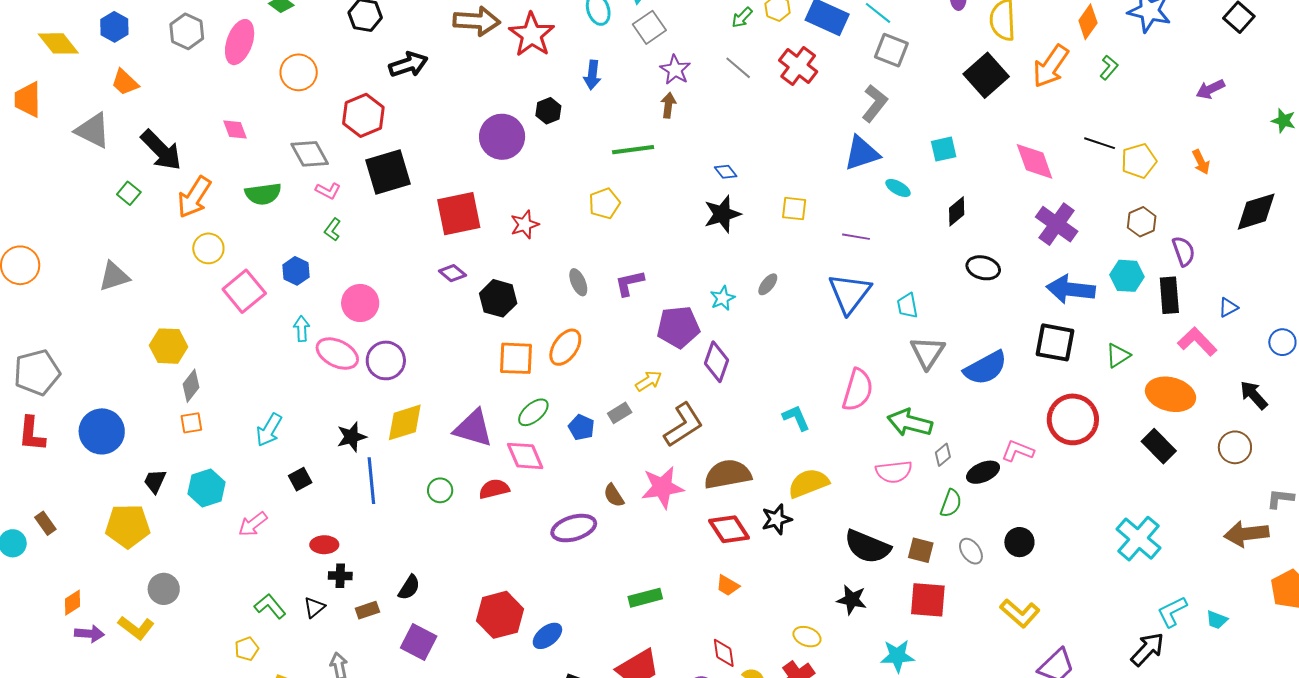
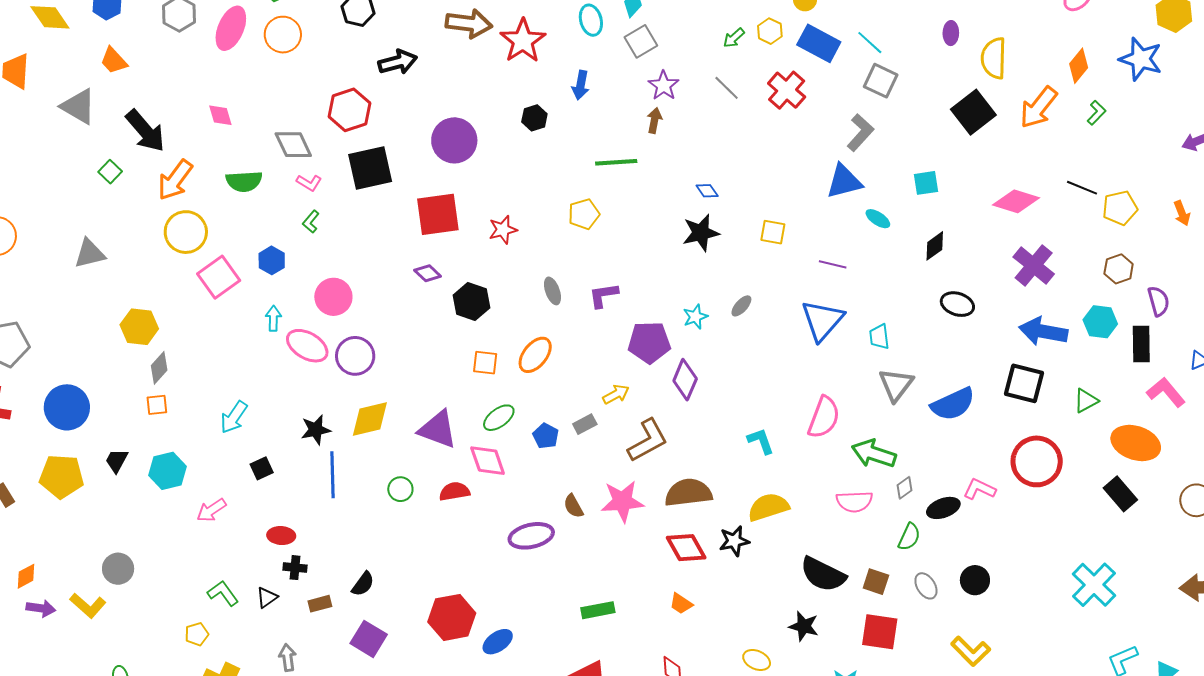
orange circle: (299, 72) -> (283, 35), moved
purple circle: (502, 137) -> (454, 140), moved
pink diamond: (1035, 161) -> (1016, 201), turned -57
yellow circle: (208, 248) -> (186, 232), size x1.4
orange square: (516, 358) -> (485, 363), size x0.7
yellow pentagon: (128, 526) -> (62, 476), moved

